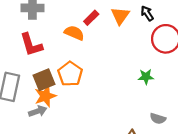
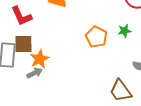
orange pentagon: (70, 74) -> (96, 37), moved
brown square: (44, 80) -> (23, 44), moved, turned 30

